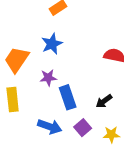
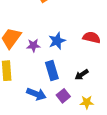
blue star: (52, 44) -> (57, 41), moved
purple star: (48, 78) -> (33, 45), moved

